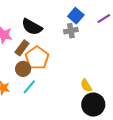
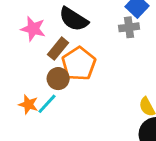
cyan line: (29, 87) -> (47, 104), moved

